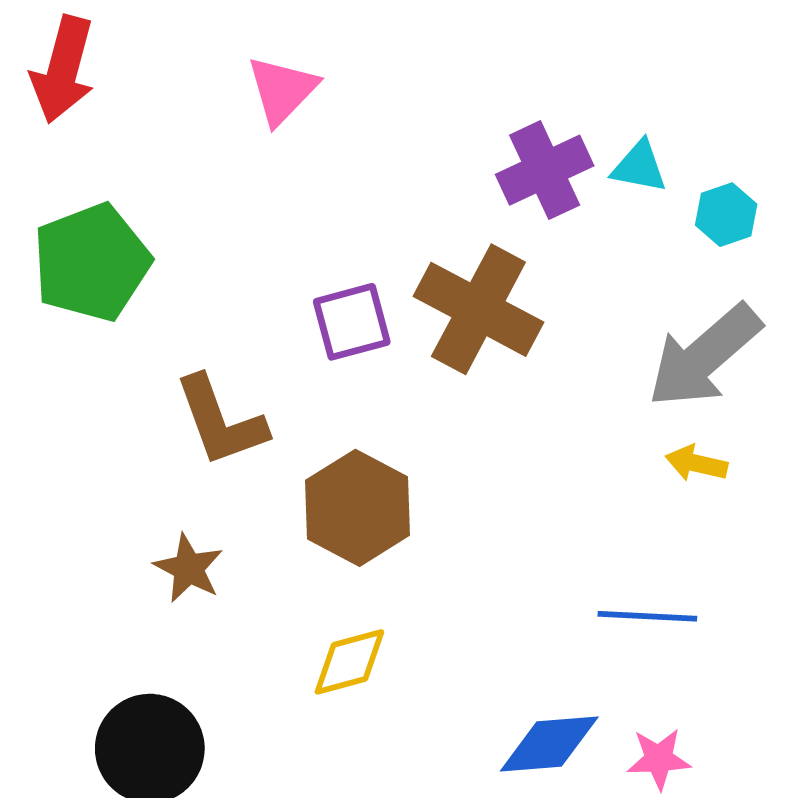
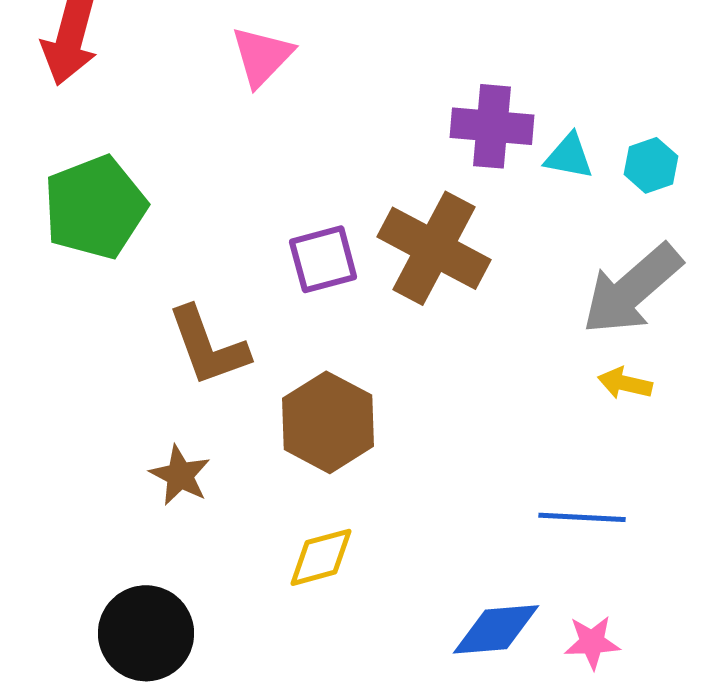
cyan triangle: (639, 167) -> (569, 156), moved
purple cross: (545, 170) -> (492, 126), turned 30

